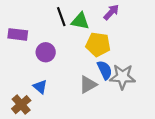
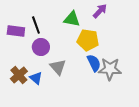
black line: (61, 17) -> (36, 25), moved
gray triangle: (88, 85) -> (58, 67), moved, turned -42
brown cross: (21, 105) -> (19, 75), moved

